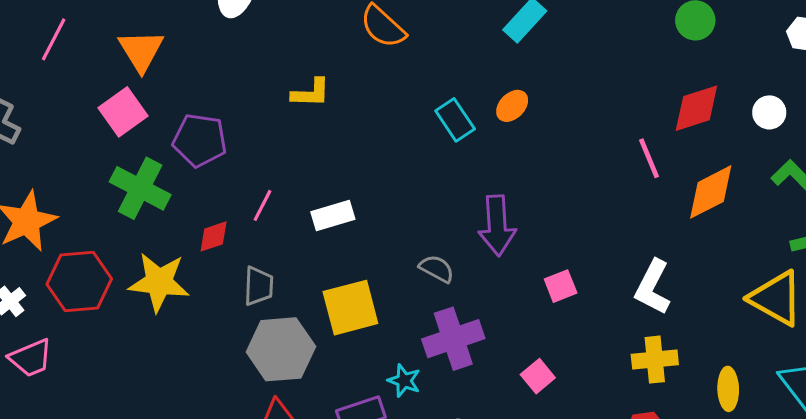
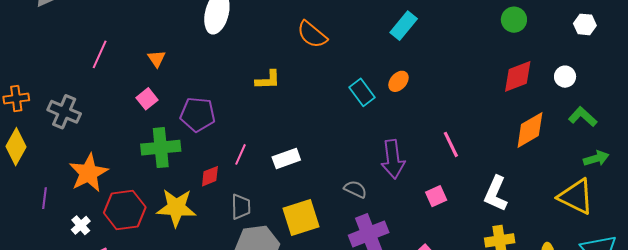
orange triangle: (141, 51) -> (157, 59), size x0.6
pink square: (123, 112) -> (147, 99), size x0.7
pink line: (649, 158) -> (451, 144), moved
green cross: (140, 188) -> (161, 148), turned -30

